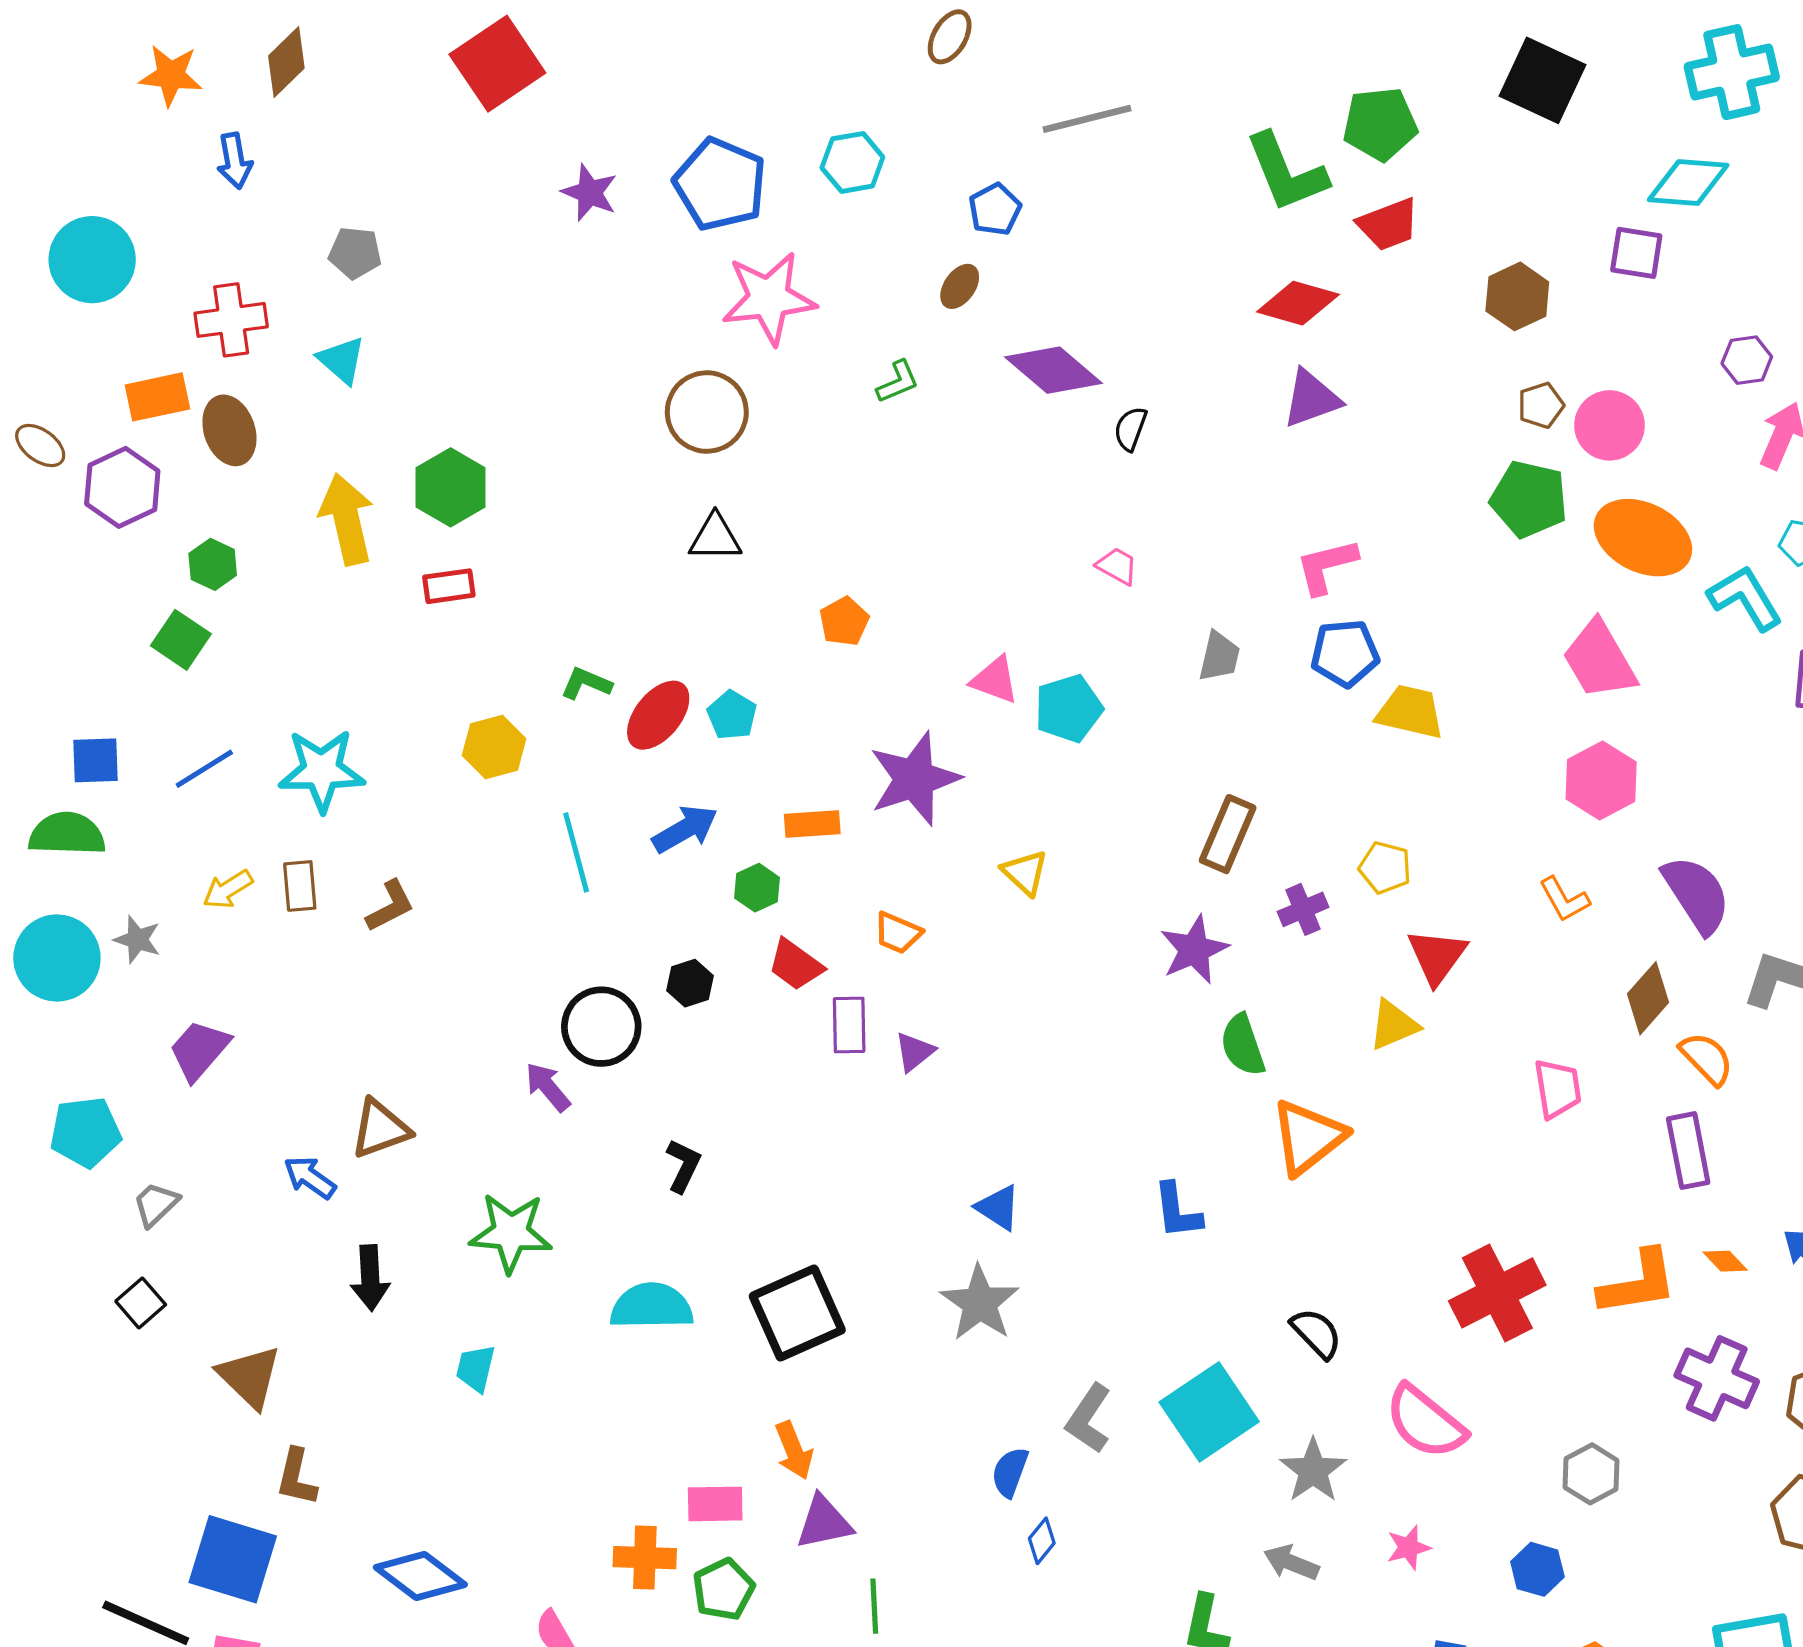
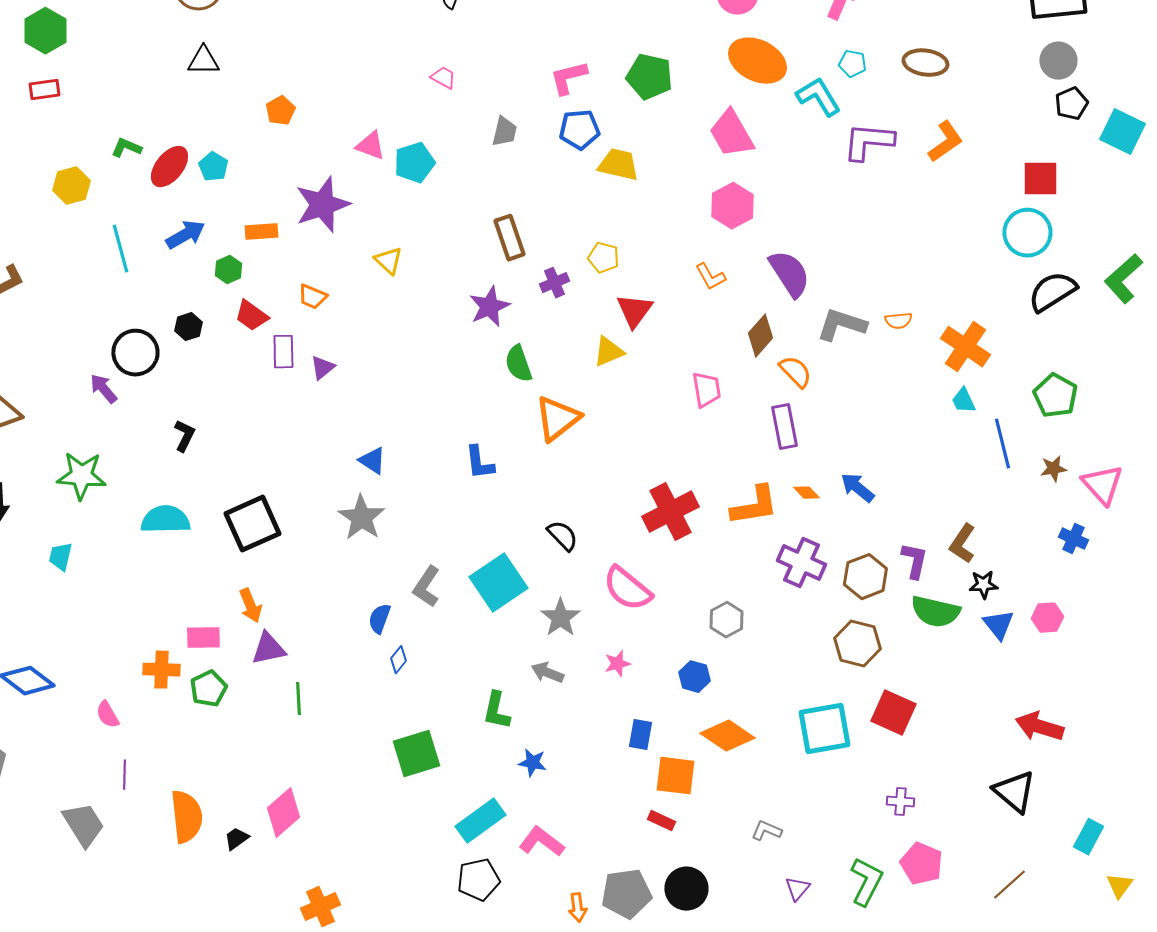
green pentagon: (1529, 499) -> (649, 77), moved
brown rectangle: (1228, 834) -> (509, 238), turned -42

